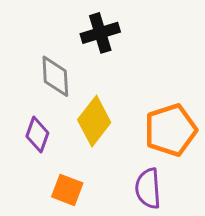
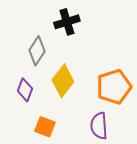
gray diamond: (55, 76) -> (37, 51), turned 36

